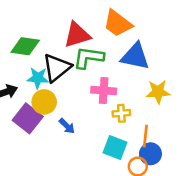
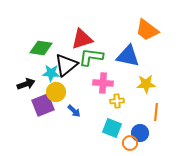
orange trapezoid: (118, 23) -> (147, 30), moved
purple square: (28, 118) -> (43, 105), turned 30
orange line: (145, 136) -> (156, 112), moved

